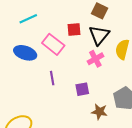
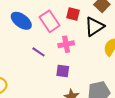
pink cross: (95, 59) -> (66, 44), moved
purple line: (52, 78) -> (39, 52), turned -64

